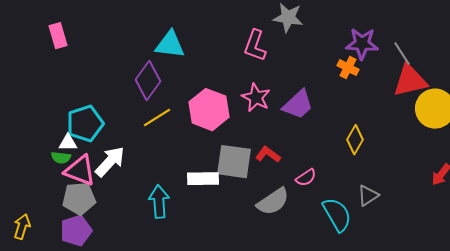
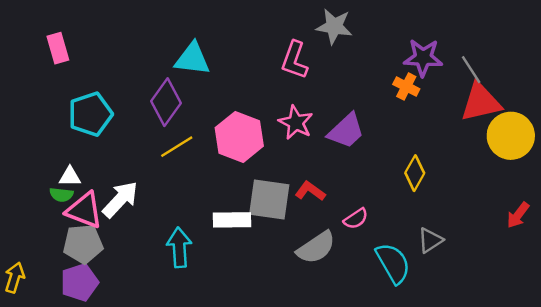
cyan pentagon: (85, 124) -> (90, 114), moved

